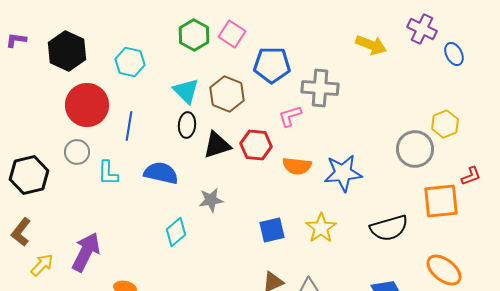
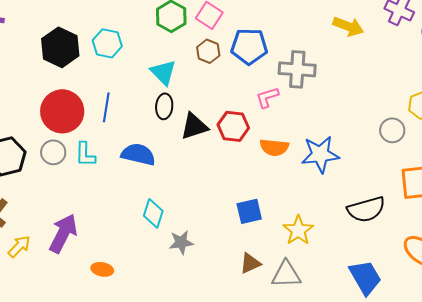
black hexagon: (67, 51) -> (60, 47), moved
brown hexagon: (227, 94) -> (208, 51), moved, size x0.7
red circle: (87, 105) -> (62, 111), moved
gray circle: (415, 149) -> (392, 130), size x0.7
gray circle: (77, 152) -> (53, 152), moved
gray star: (211, 200) -> (181, 242), moved
yellow star: (321, 228) -> (298, 230), moved
cyan diamond: (176, 232) -> (153, 213), turned -32

